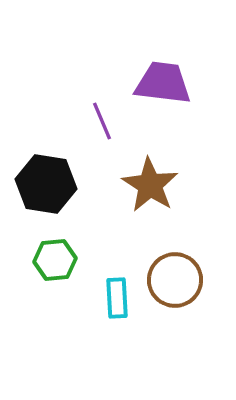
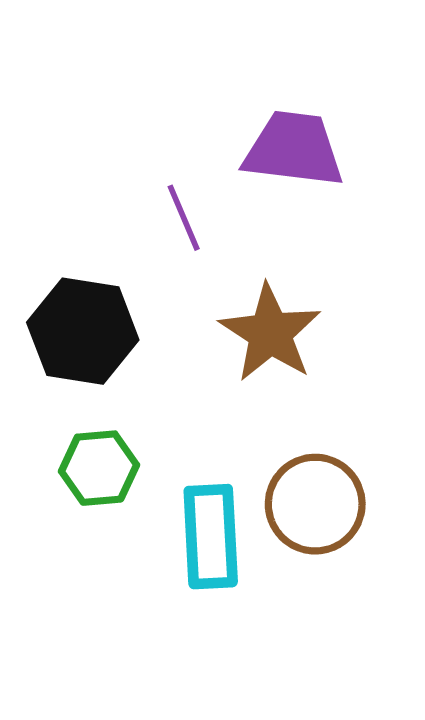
cyan rectangle: (117, 298) -> (211, 537), size x1.4

